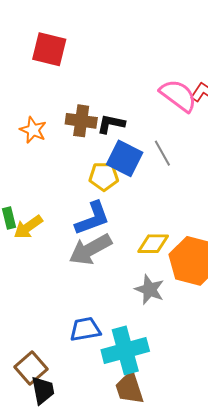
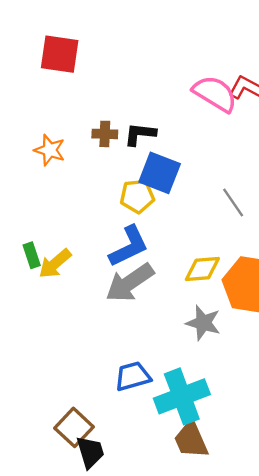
brown cross: (81, 121) -> (105, 134), size x0.7
gray line: (162, 153) -> (233, 202), moved

